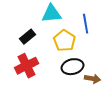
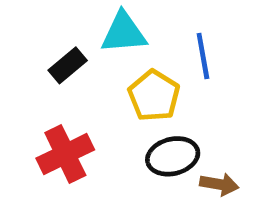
black rectangle: (28, 37) -> (68, 65), moved

